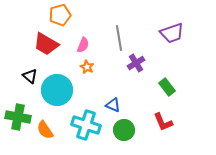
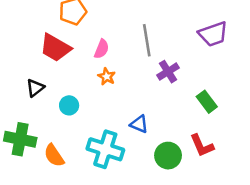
black triangle: (30, 76) -> (35, 88), turned 42
cyan circle: (57, 90) -> (69, 105), size x0.5
green circle: (124, 130) -> (168, 156), moved

